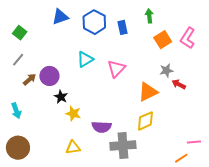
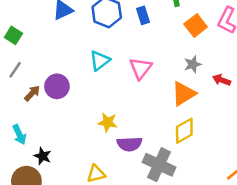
gray star: (166, 71) -> (193, 64), moved
black star: (61, 97) -> (43, 156), moved
yellow star: (73, 113) -> (108, 122), moved
gray cross: (123, 145) -> (159, 165), turned 35

